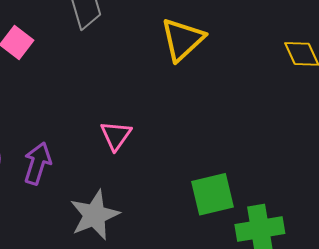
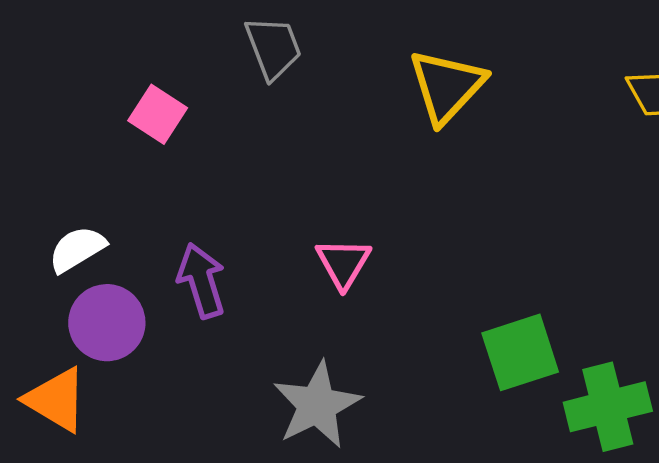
purple arrow: (37, 163) -> (201, 281), moved, turned -30

